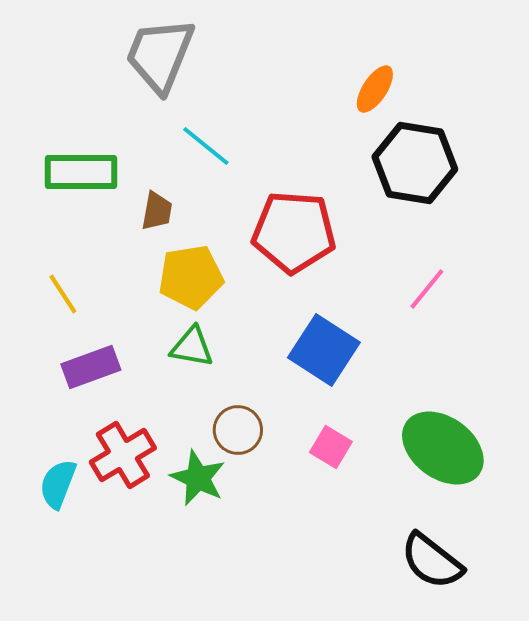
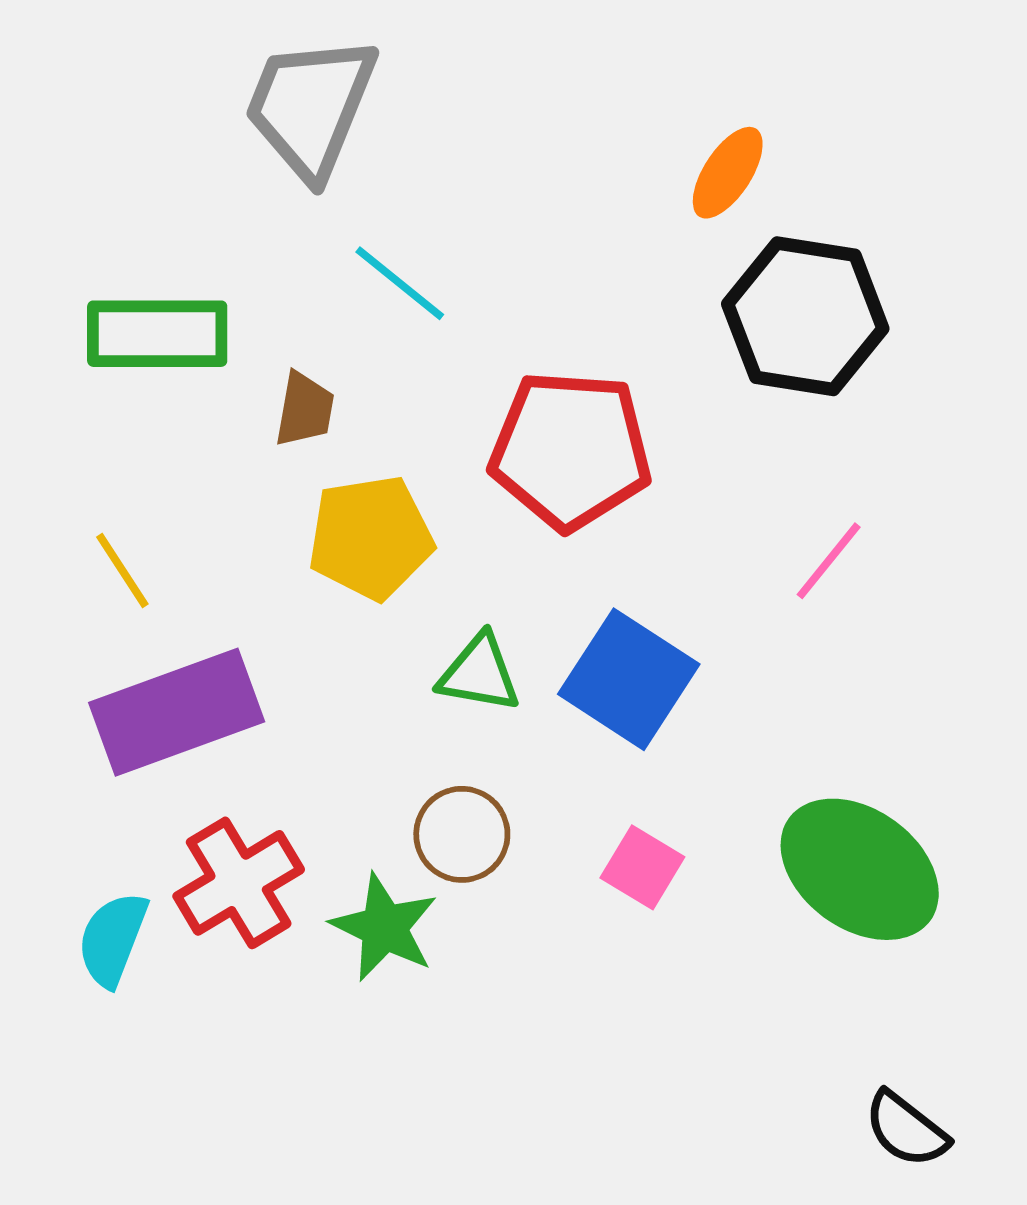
green triangle: (192, 347) -> (479, 673), moved
purple rectangle: (91, 367) -> (177, 712), size x1.5
black semicircle: (432, 561) -> (906, 1129), moved, size x0.7

